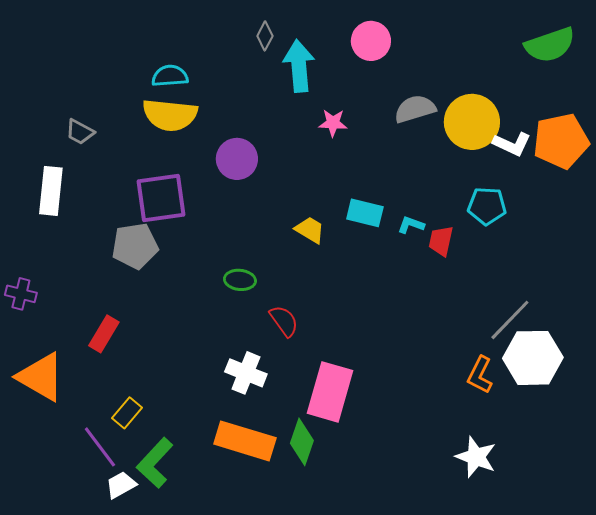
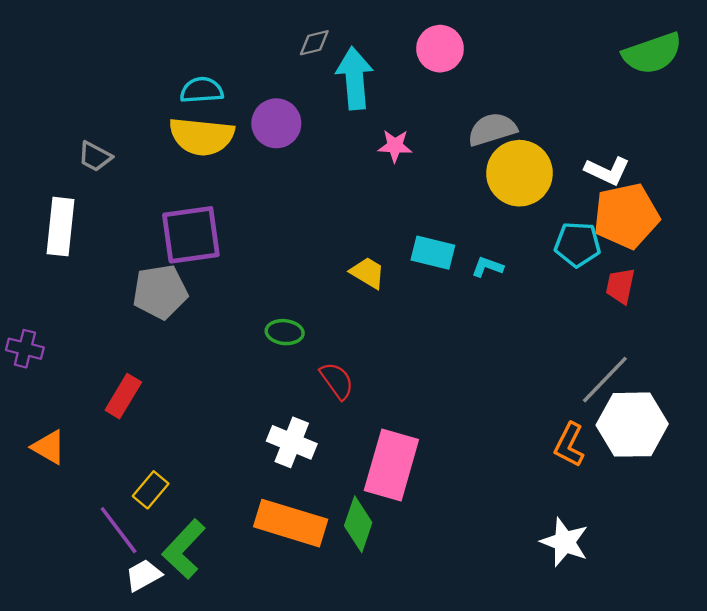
gray diamond: (265, 36) -> (314, 43), turned 48
yellow circle: (472, 122) -> (519, 173), moved
orange pentagon: (561, 141) -> (626, 216), moved
purple circle: (237, 159) -> (276, 123), moved
red trapezoid: (441, 241) -> (620, 286), moved
orange triangle: (41, 377) -> (49, 447), size x0.6

